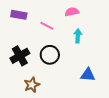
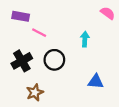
pink semicircle: (72, 12) -> (108, 13), moved, turned 48
pink line: (47, 26) -> (39, 33), moved

